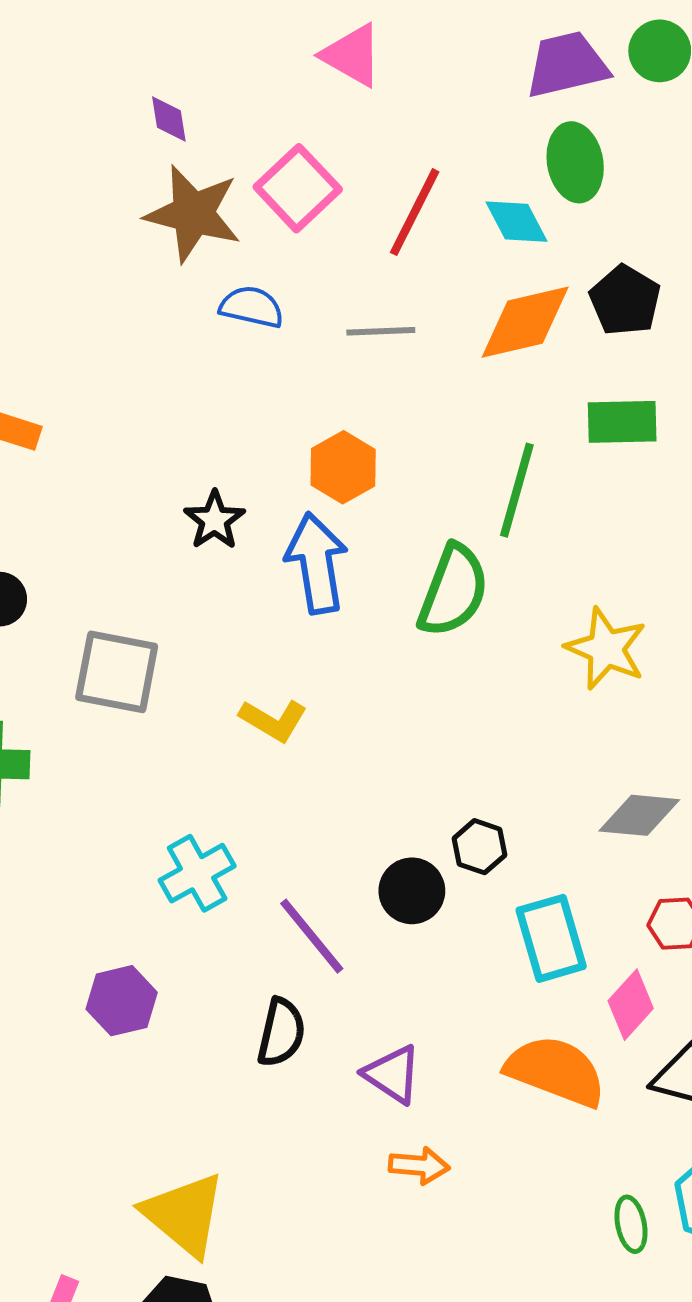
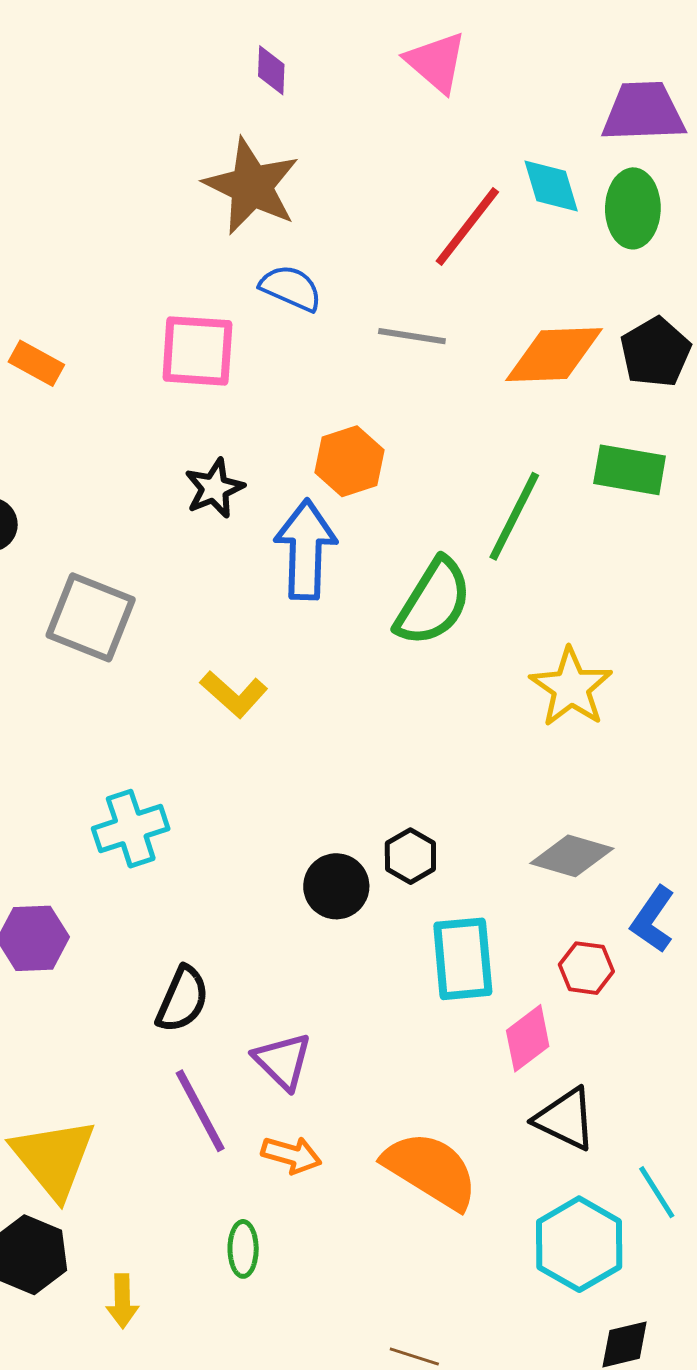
purple diamond: (169, 119) -> (271, 70), moved
pink square: (298, 188) -> (197, 351), moved, turned 36
cyan diamond: (517, 222) -> (551, 186), moved
purple line: (312, 936) -> (200, 1111), moved
orange semicircle: (556, 1071) -> (431, 1170), moved
green ellipse: (631, 1224) -> (243, 1249), moved

